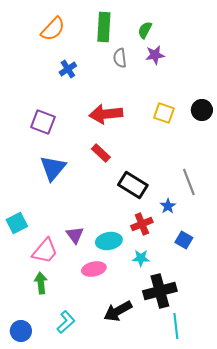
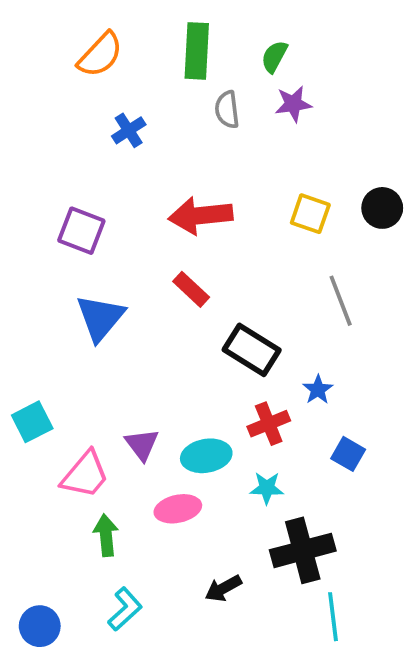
gray line: (189, 182) -> (341, 301), moved
green arrow: (41, 283) -> (106, 535), moved
black arrow: (118, 311) -> (223, 588), size x0.7

